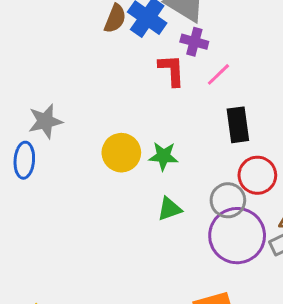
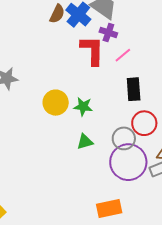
red L-shape: (172, 70) -> (92, 50), size x1.4

